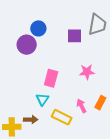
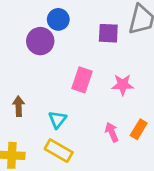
pink rectangle: (51, 78) -> (82, 80), moved
yellow rectangle: (62, 117) -> (59, 151), moved
brown arrow: (31, 120) -> (19, 106), moved, turned -96

